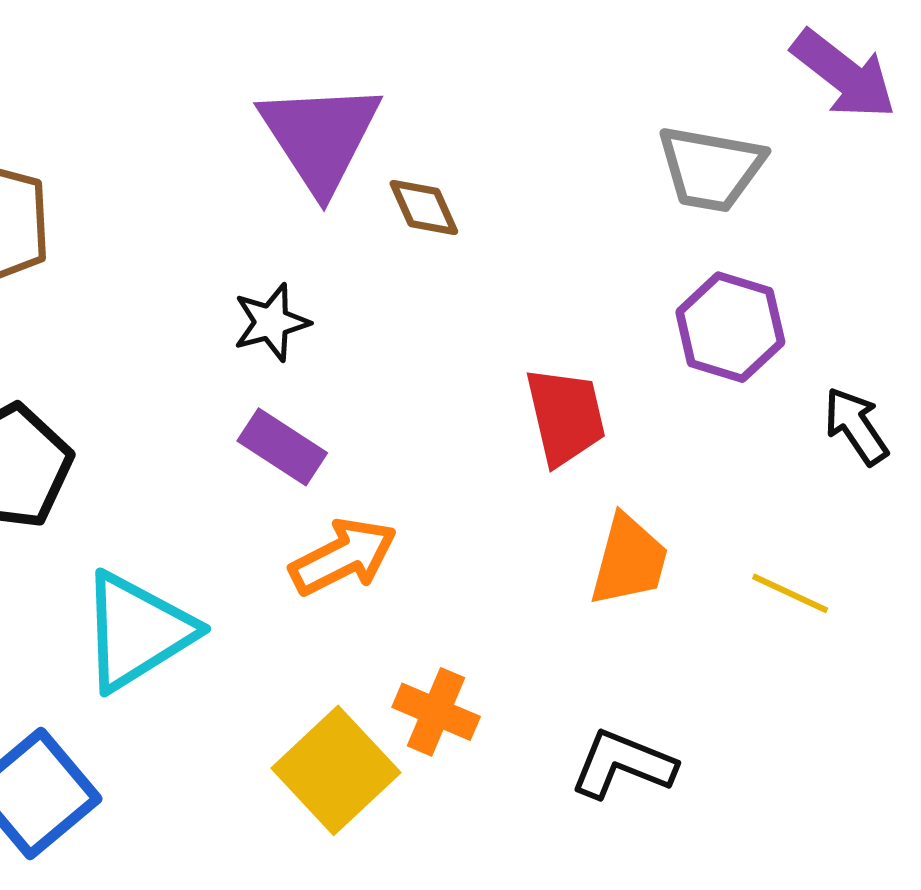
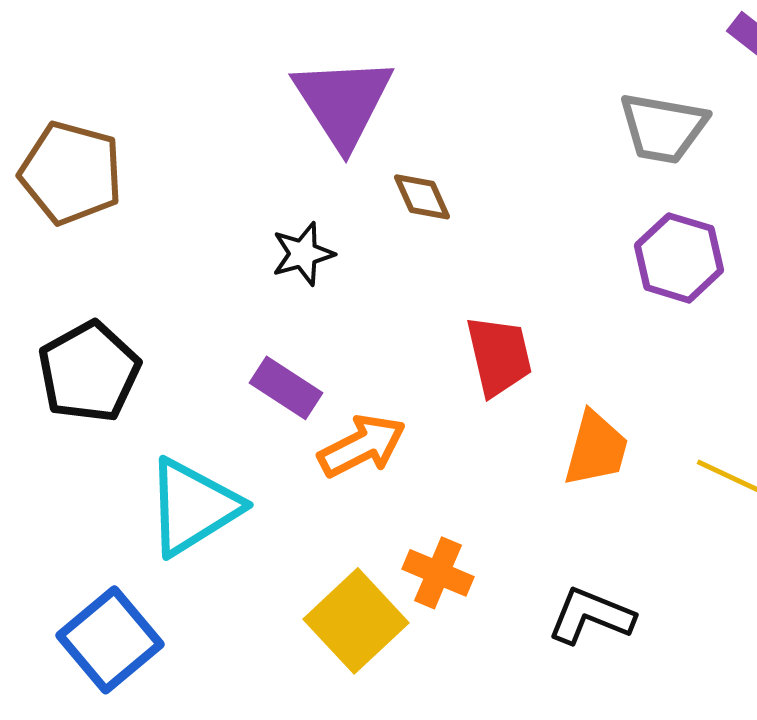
brown diamond: (424, 208) -> (422, 197), moved
red trapezoid: (565, 416) -> (499, 356), moved
purple rectangle: (282, 447) -> (286, 388), moved

